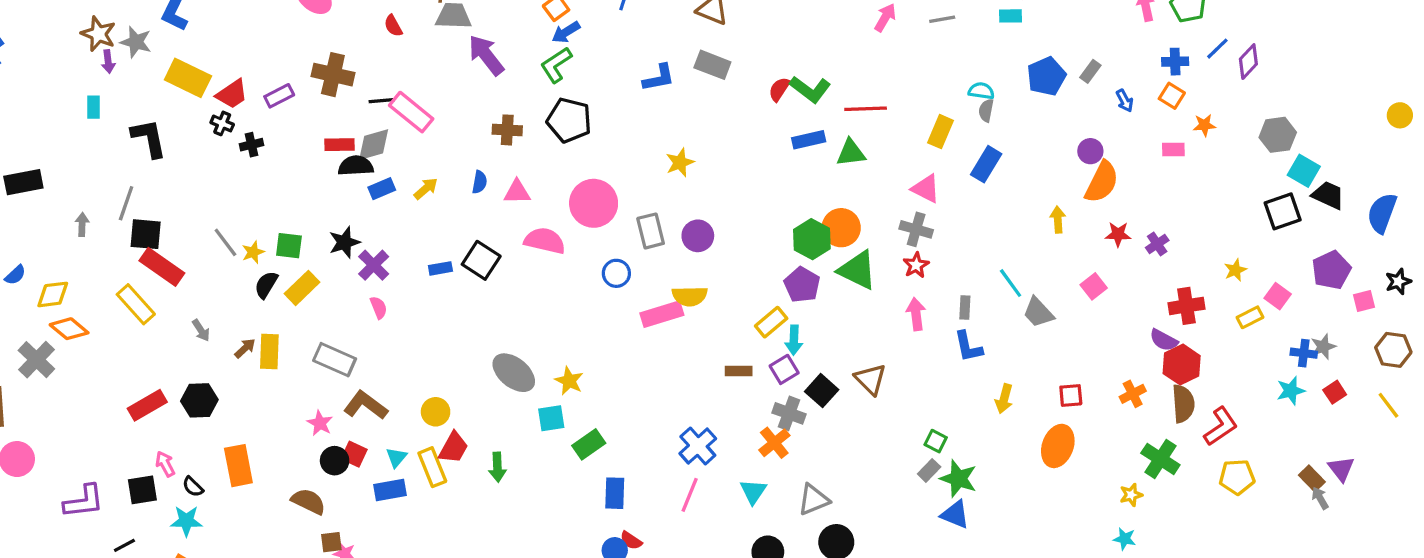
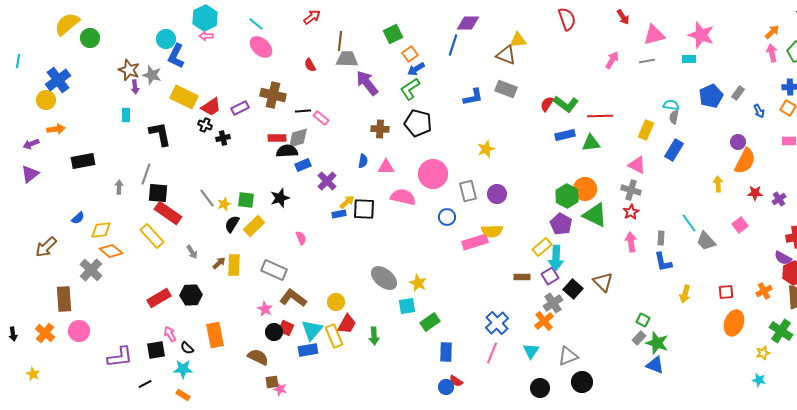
pink rectangle: (411, 112) -> (321, 118), size x0.6
yellow arrow: (426, 189) -> (347, 202), moved
black square: (481, 260) -> (364, 209), turned -30
purple cross: (374, 265) -> (327, 181), moved
cyan arrow: (794, 340) -> (556, 258), size x1.4
gray cross: (789, 413) -> (553, 303), turned 36
orange ellipse: (1058, 446) -> (734, 323), moved
cyan triangle: (396, 457) -> (312, 330), size x1.6

